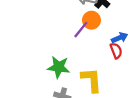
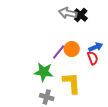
orange circle: (91, 20) -> (72, 49), moved
purple line: (81, 30) -> (59, 52), moved

